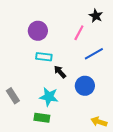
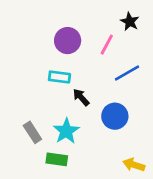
purple circle: (38, 31) -> (68, 41), moved
gray rectangle: (13, 96) -> (32, 132), moved
cyan star: (49, 97) -> (66, 131), turned 30

